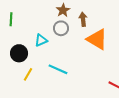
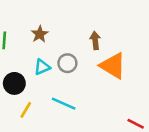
brown star: (63, 10) -> (40, 34), moved
gray circle: (61, 28) -> (67, 63), moved

